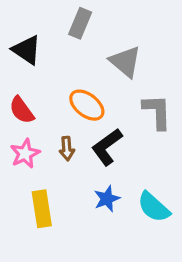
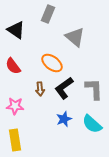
gray L-shape: (157, 112) -> (94, 89), moved
pink star: (25, 154) -> (15, 106), moved, turned 30
yellow rectangle: (42, 209) -> (15, 140), moved

